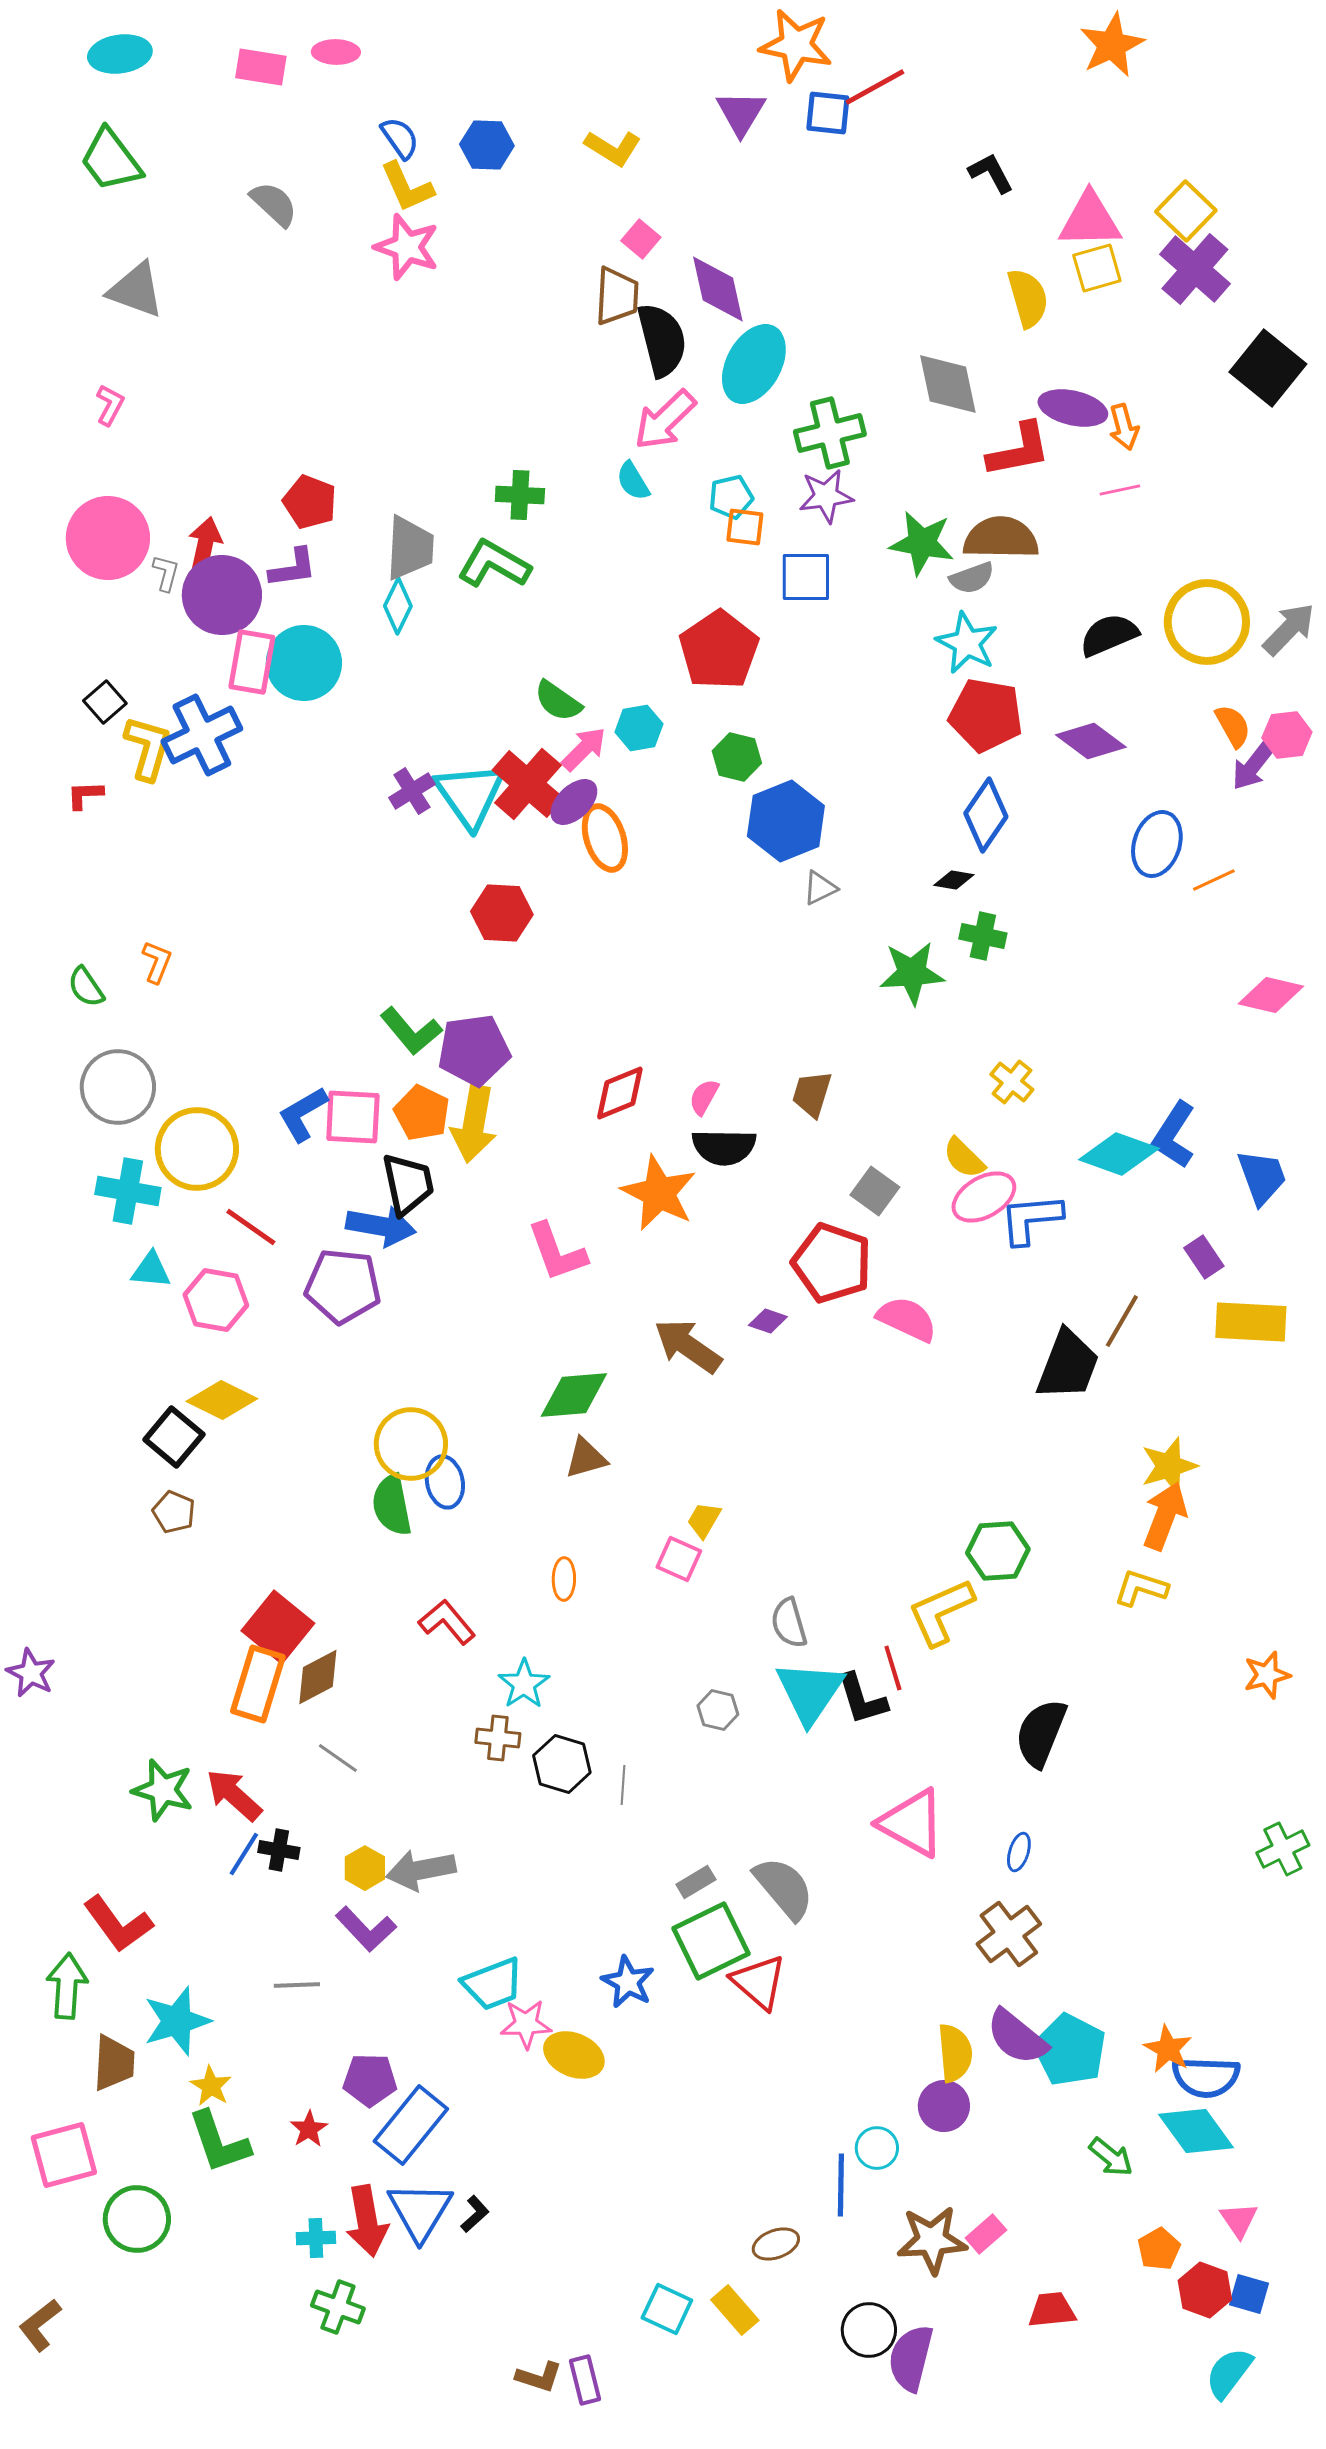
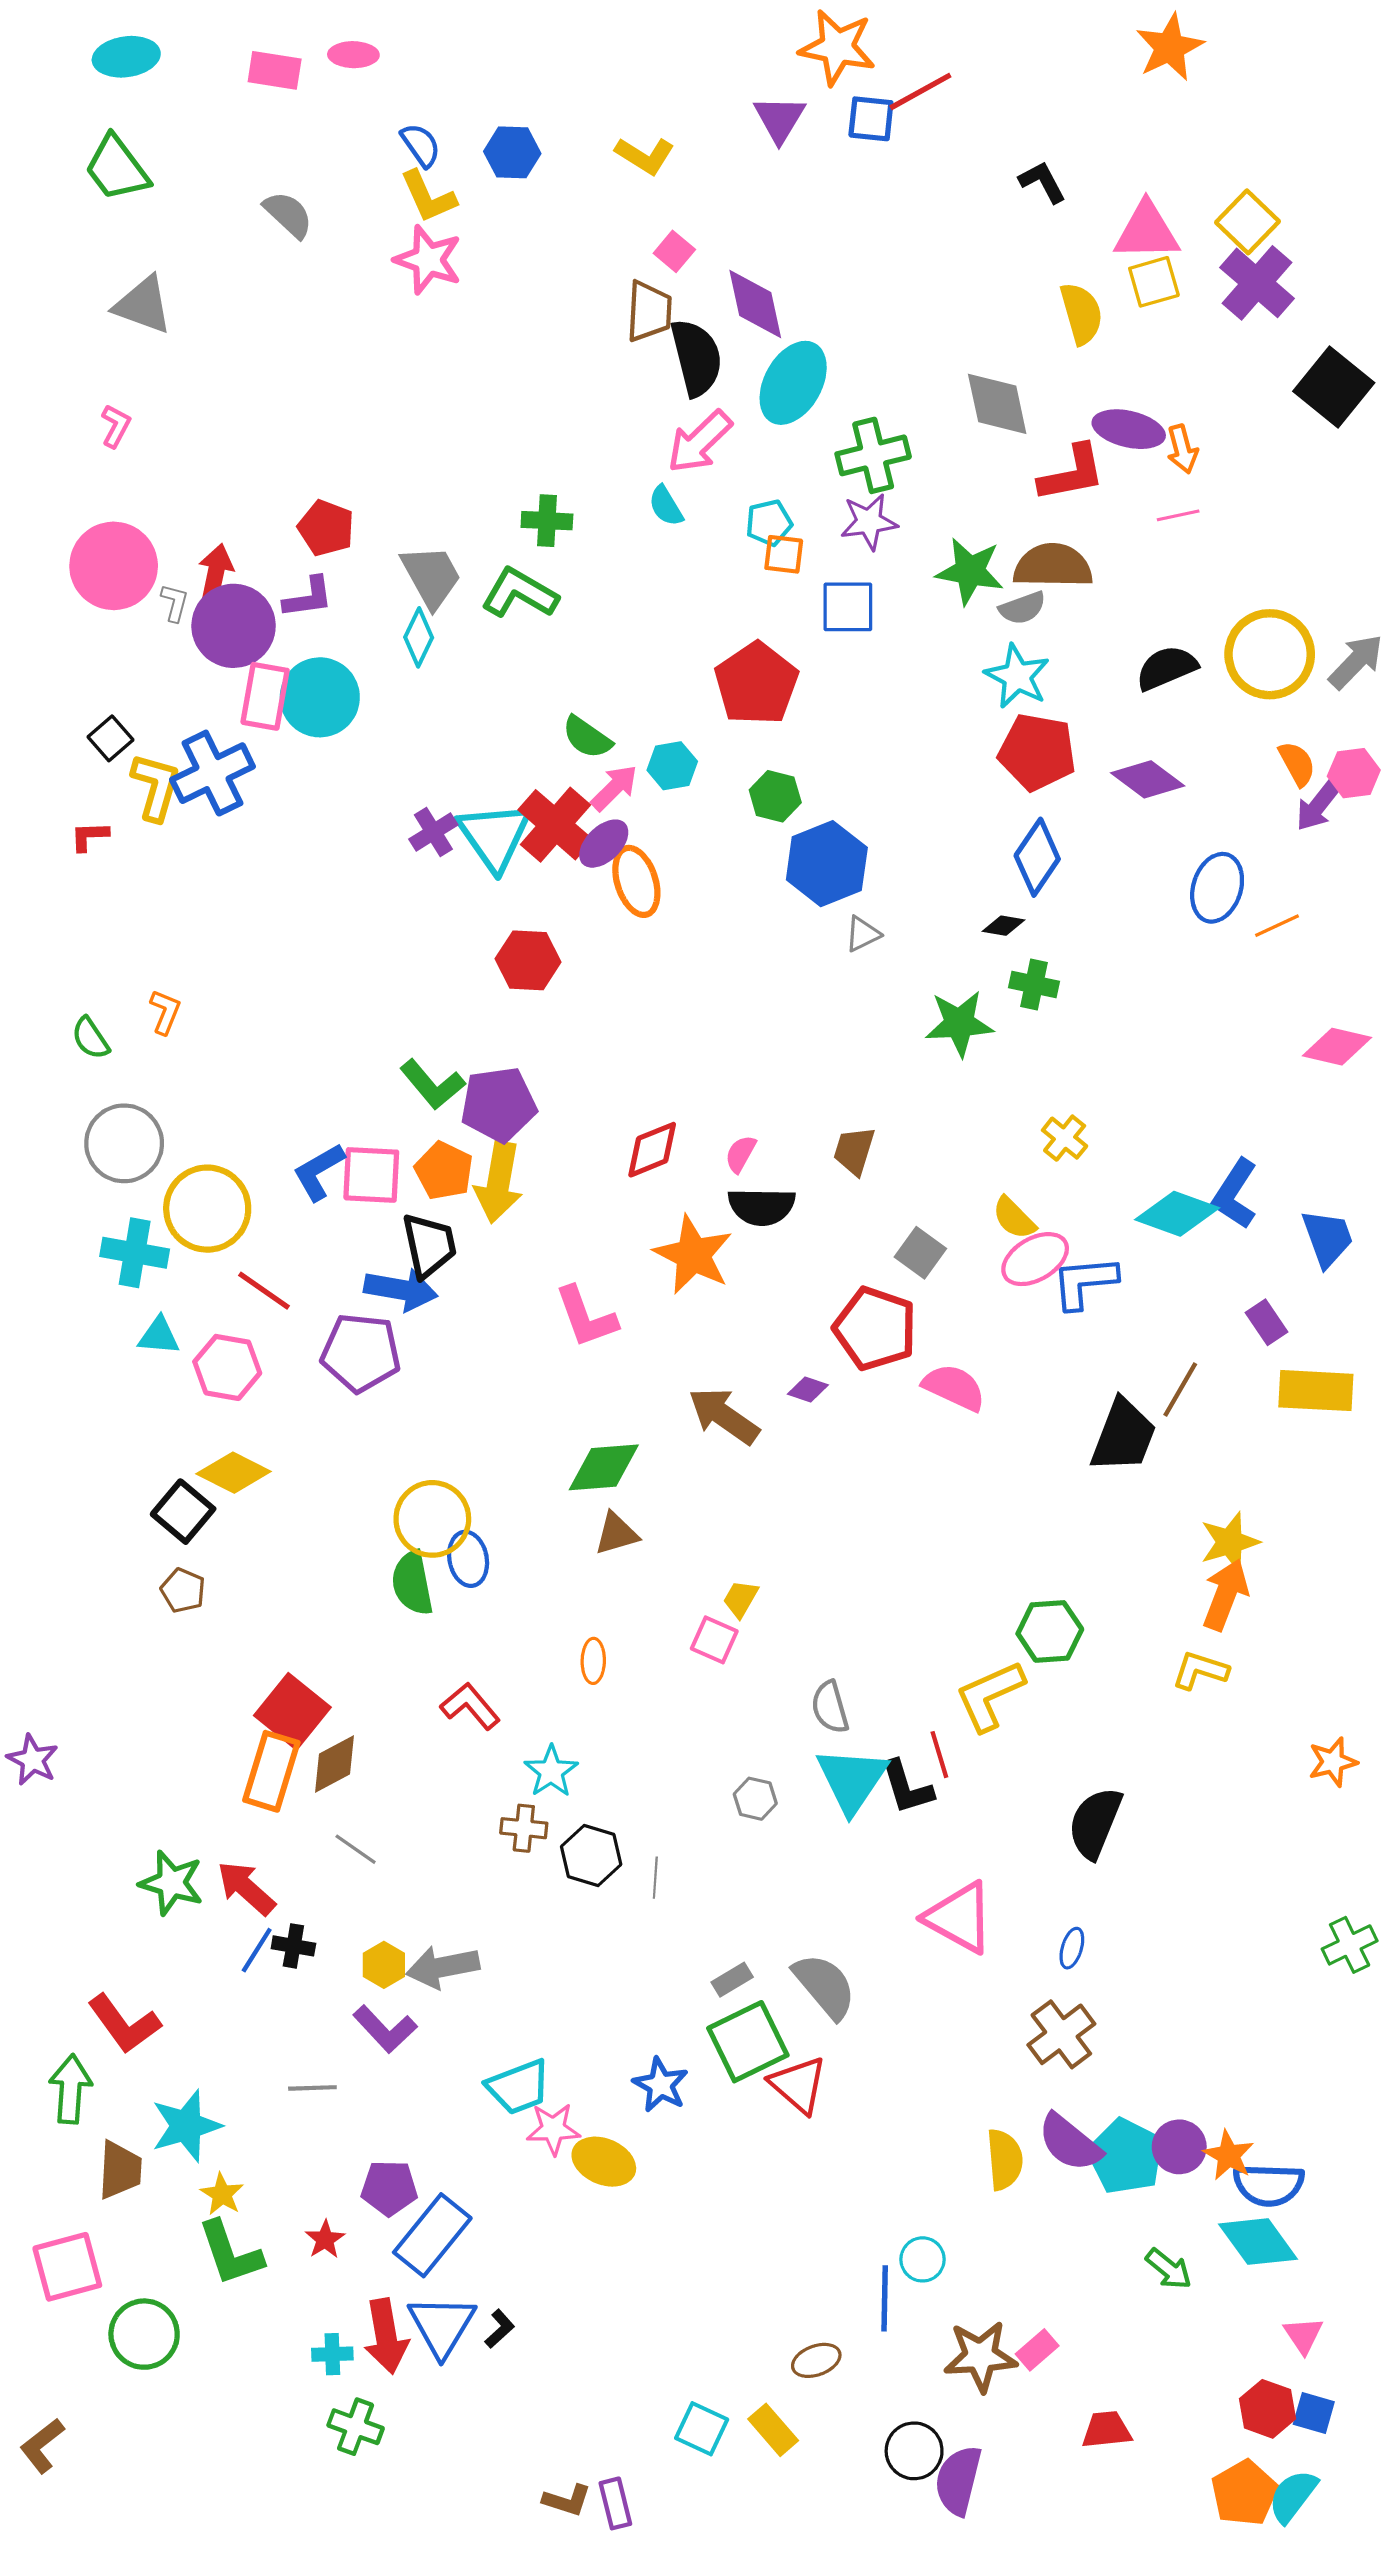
gray trapezoid: (410, 548) -> (431, 576), turned -32
purple circle: (944, 2106) -> (1179, 2147), moved
orange pentagon: (1159, 2249) -> (1244, 2493), moved, size x1.5

